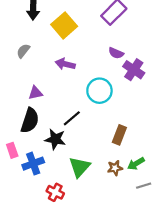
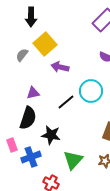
yellow square: (64, 25) -> (45, 44), moved
black line: (72, 118) -> (66, 102), moved

